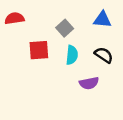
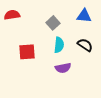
red square: (39, 50) -> (27, 52), moved
purple semicircle: (89, 83) -> (63, 68), moved

